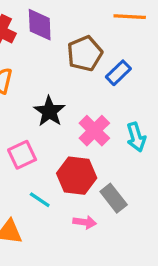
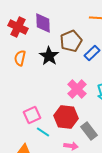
black star: (49, 111) -> (49, 56), moved
pink square: (22, 155) -> (32, 115), moved

